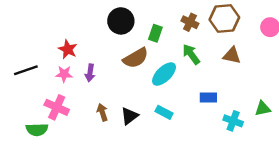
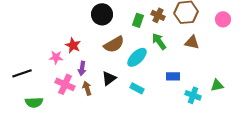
green rectangle: (155, 33) -> (138, 20), moved
red star: (68, 49) -> (73, 45), moved
black line: (26, 70) -> (22, 73), moved
purple arrow: (90, 73) -> (82, 68), moved
pink cross: (57, 107) -> (65, 84), moved
black triangle: (129, 116) -> (109, 78), moved

